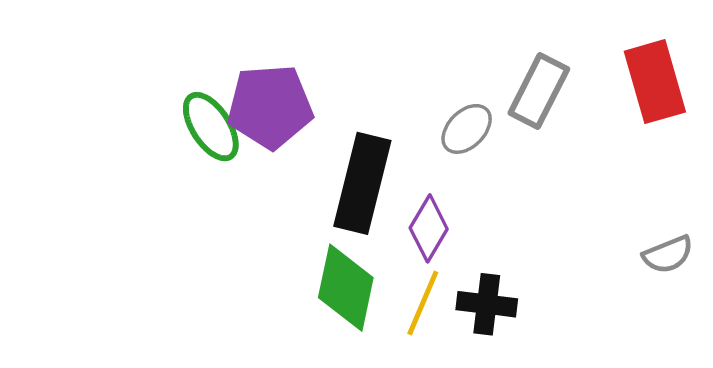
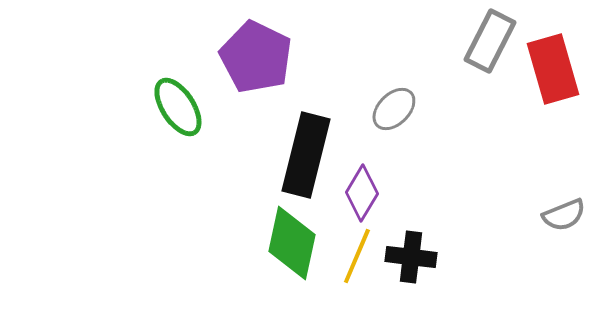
gray rectangle: (539, 91) -> (490, 41), moved
purple pentagon: (270, 106) -> (256, 57), moved, turned 30

